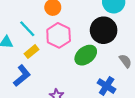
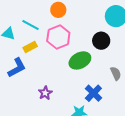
cyan line: (27, 29) -> (30, 25), turned -30
black circle: (104, 30) -> (101, 41), size x0.7

